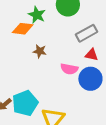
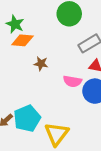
green star: (37, 15) -> (15, 24), moved

